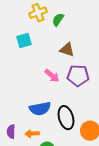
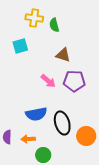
yellow cross: (38, 13) -> (34, 18), turned 30
green semicircle: (58, 20) -> (54, 25), turned -48

